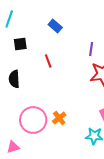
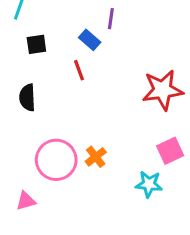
blue rectangle: (55, 26) -> (90, 40), moved
purple line: (91, 49) -> (111, 19), moved

